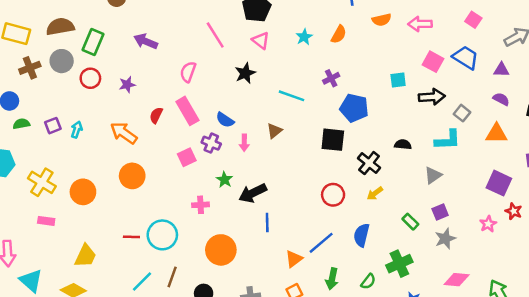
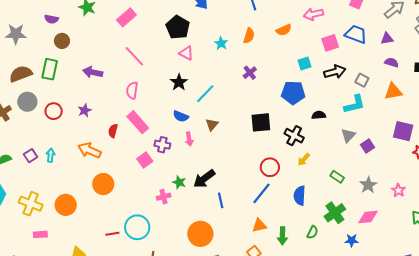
orange semicircle: (382, 20) -> (284, 30), moved
pink line: (215, 35) -> (134, 56), moved
green rectangle: (93, 42) -> (50, 69), moved
pink square: (433, 62) -> (330, 43), turned -36
cyan line: (291, 96) -> (205, 94), moved, turned -55
blue pentagon: (354, 108) -> (293, 93), moved
blue semicircle: (225, 120) -> (181, 116), moved
green star: (224, 180) -> (179, 182), moved
purple square: (440, 212) -> (367, 146), moved
pink star: (488, 224) -> (398, 190), moved
blue line: (321, 243) -> (261, 193), moved
orange circle: (221, 250) -> (200, 234), moved
orange triangle: (294, 259) -> (259, 225), moved, turned 35
pink diamond: (457, 280) -> (368, 217), moved

